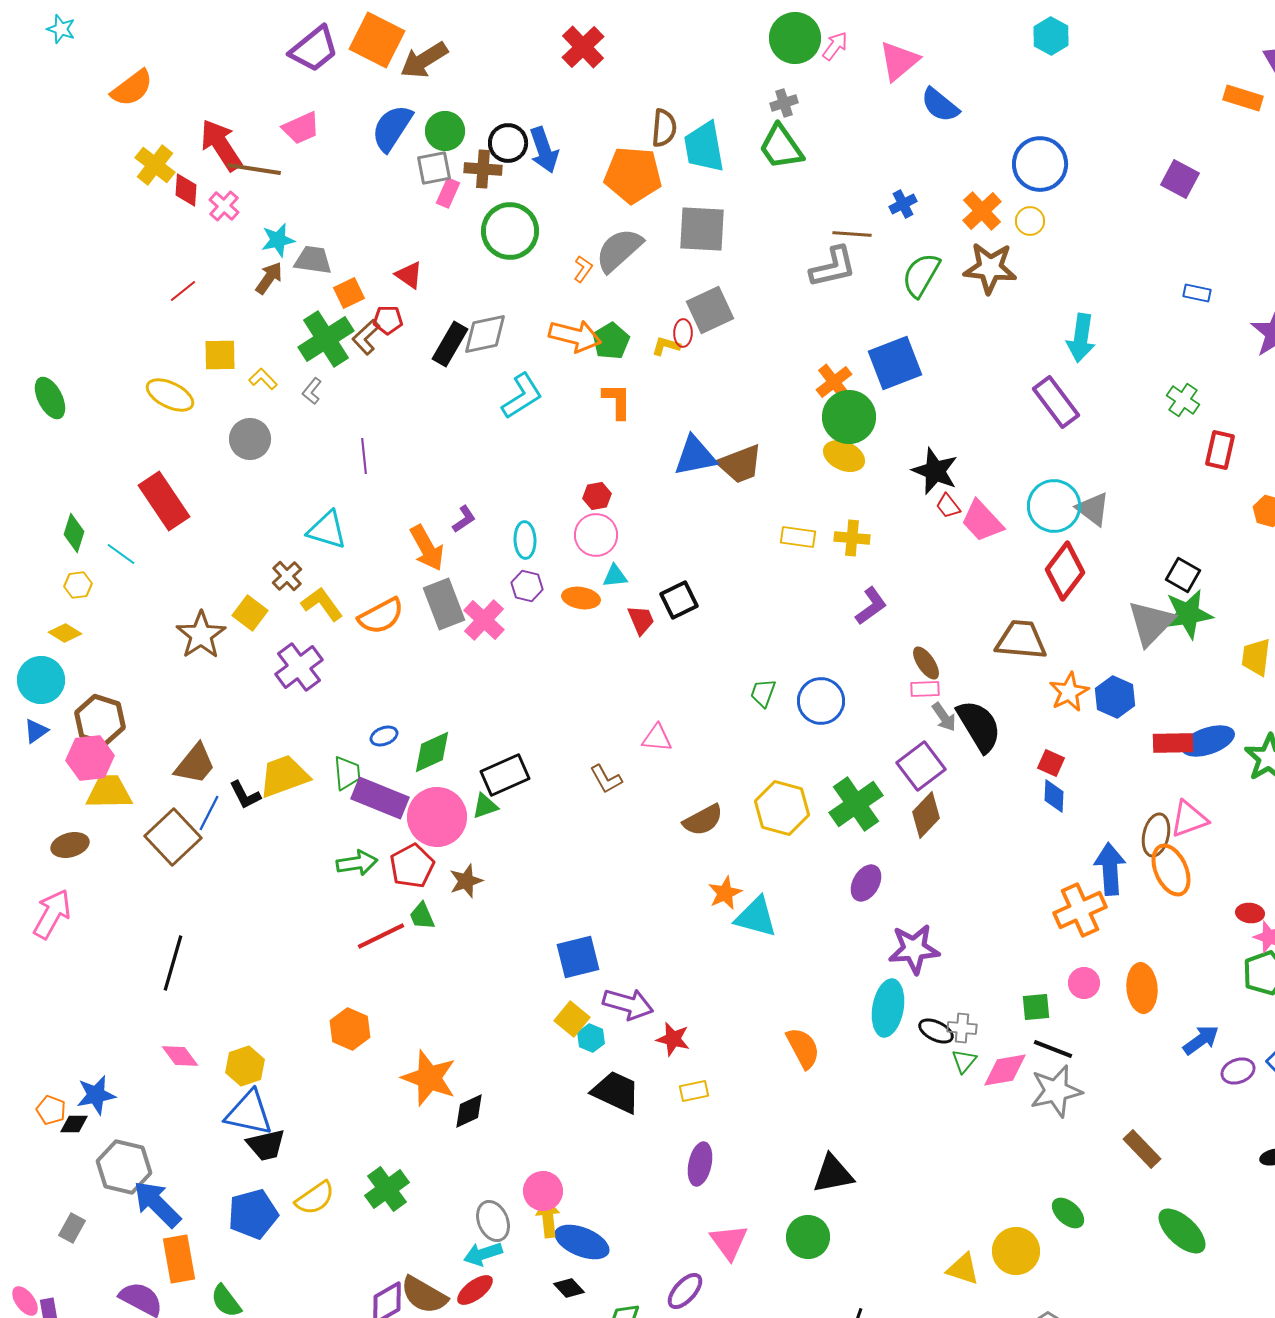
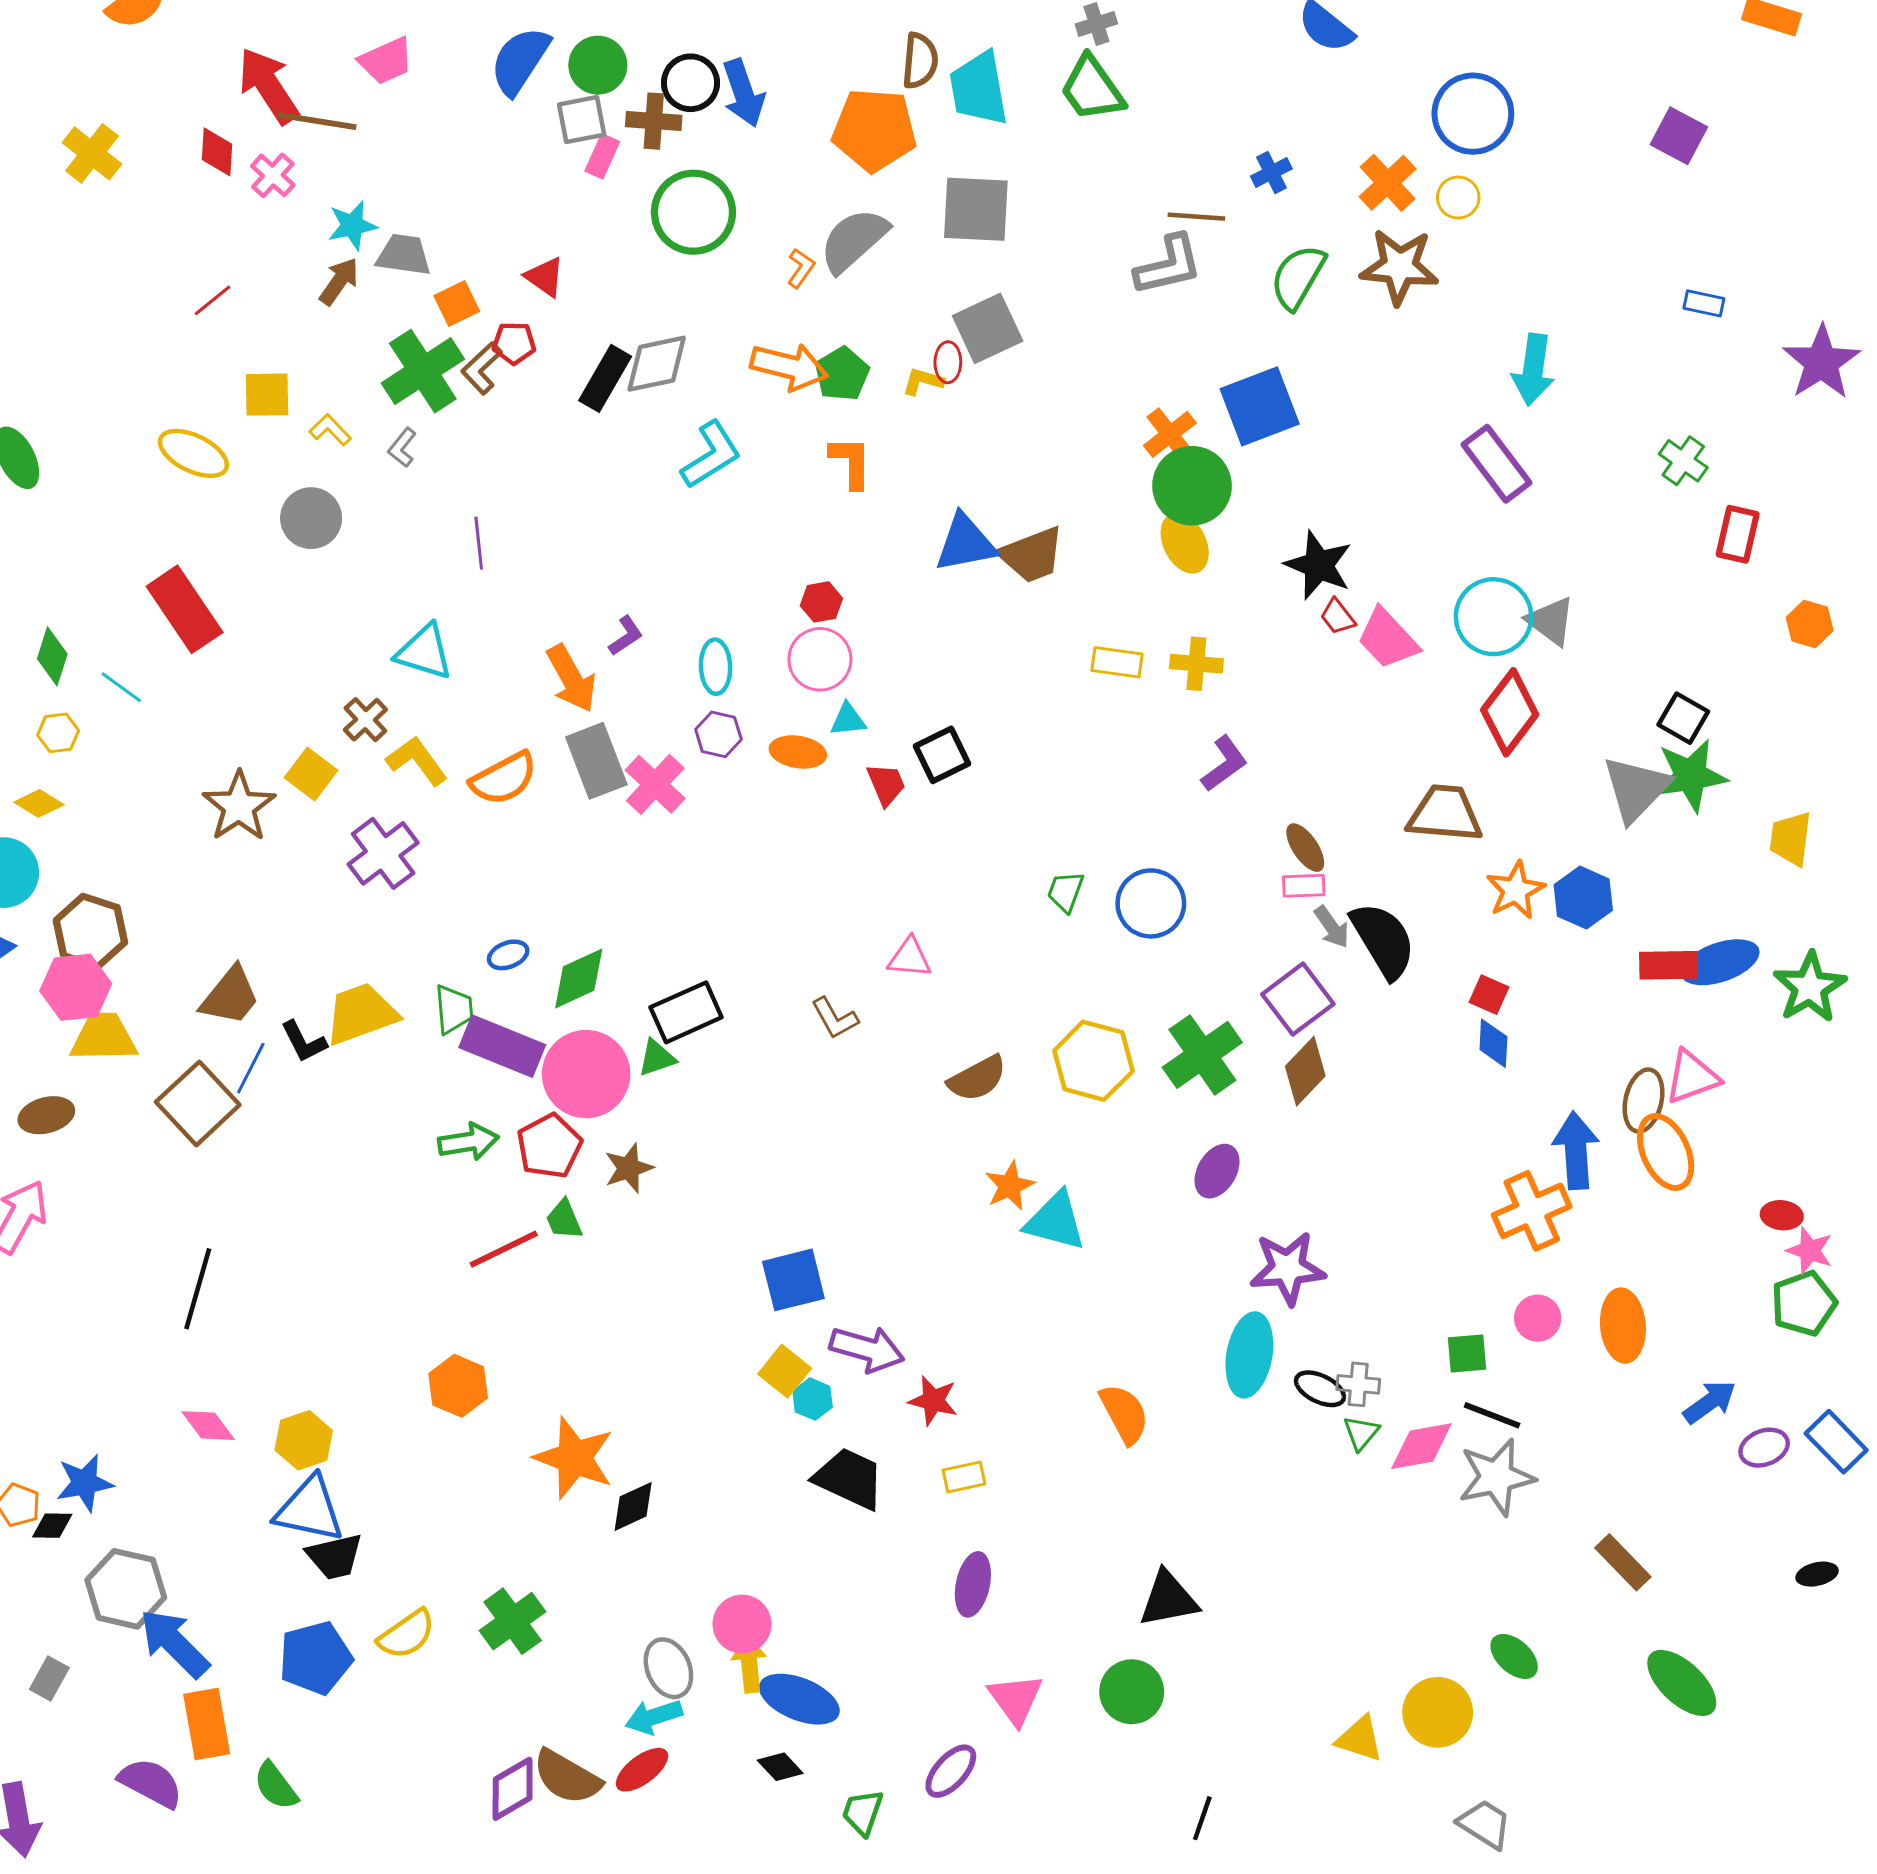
yellow cross: (155, 165) -> (92, 153), moved
yellow ellipse: (844, 456) -> (1185, 543), turned 39

